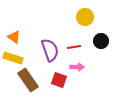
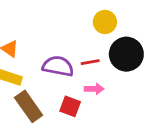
black circle: (101, 41) -> (126, 54), size x1.6
purple semicircle: (50, 50) -> (58, 66), turned -60

